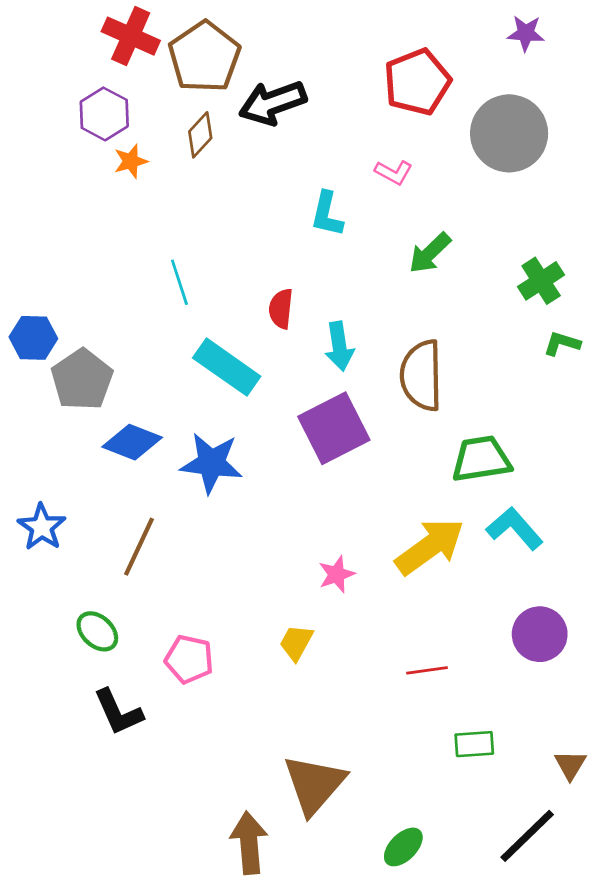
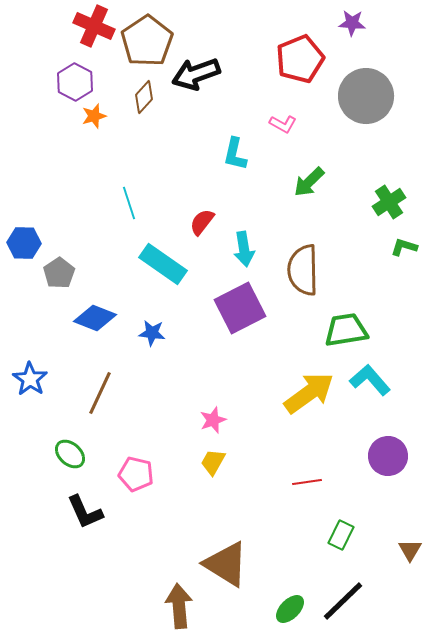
purple star: (526, 33) -> (352, 23), moved
red semicircle: (281, 309) -> (202, 222), turned 32
gray pentagon: (82, 380) -> (59, 273), size x0.7
blue star: (211, 463) -> (152, 333), size x0.6
pink star: (337, 574) -> (213, 420), moved
green rectangle: (474, 744) -> (341, 535), turned -60
brown triangle: (314, 784) -> (226, 564), turned -39
black line: (527, 836) -> (343, 601), moved

